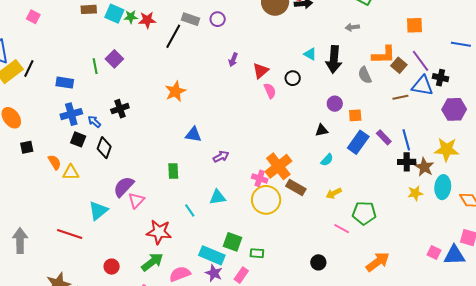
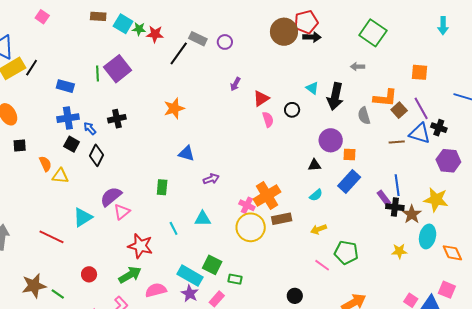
purple square: (114, 59) -> (118, 69), size x1.5
purple circle: (335, 104) -> (331, 140), size x1.5
purple rectangle: (384, 137) -> (384, 198), moved
brown rectangle: (296, 187) -> (282, 219), turned -48
yellow star: (415, 193) -> (399, 251), moved

